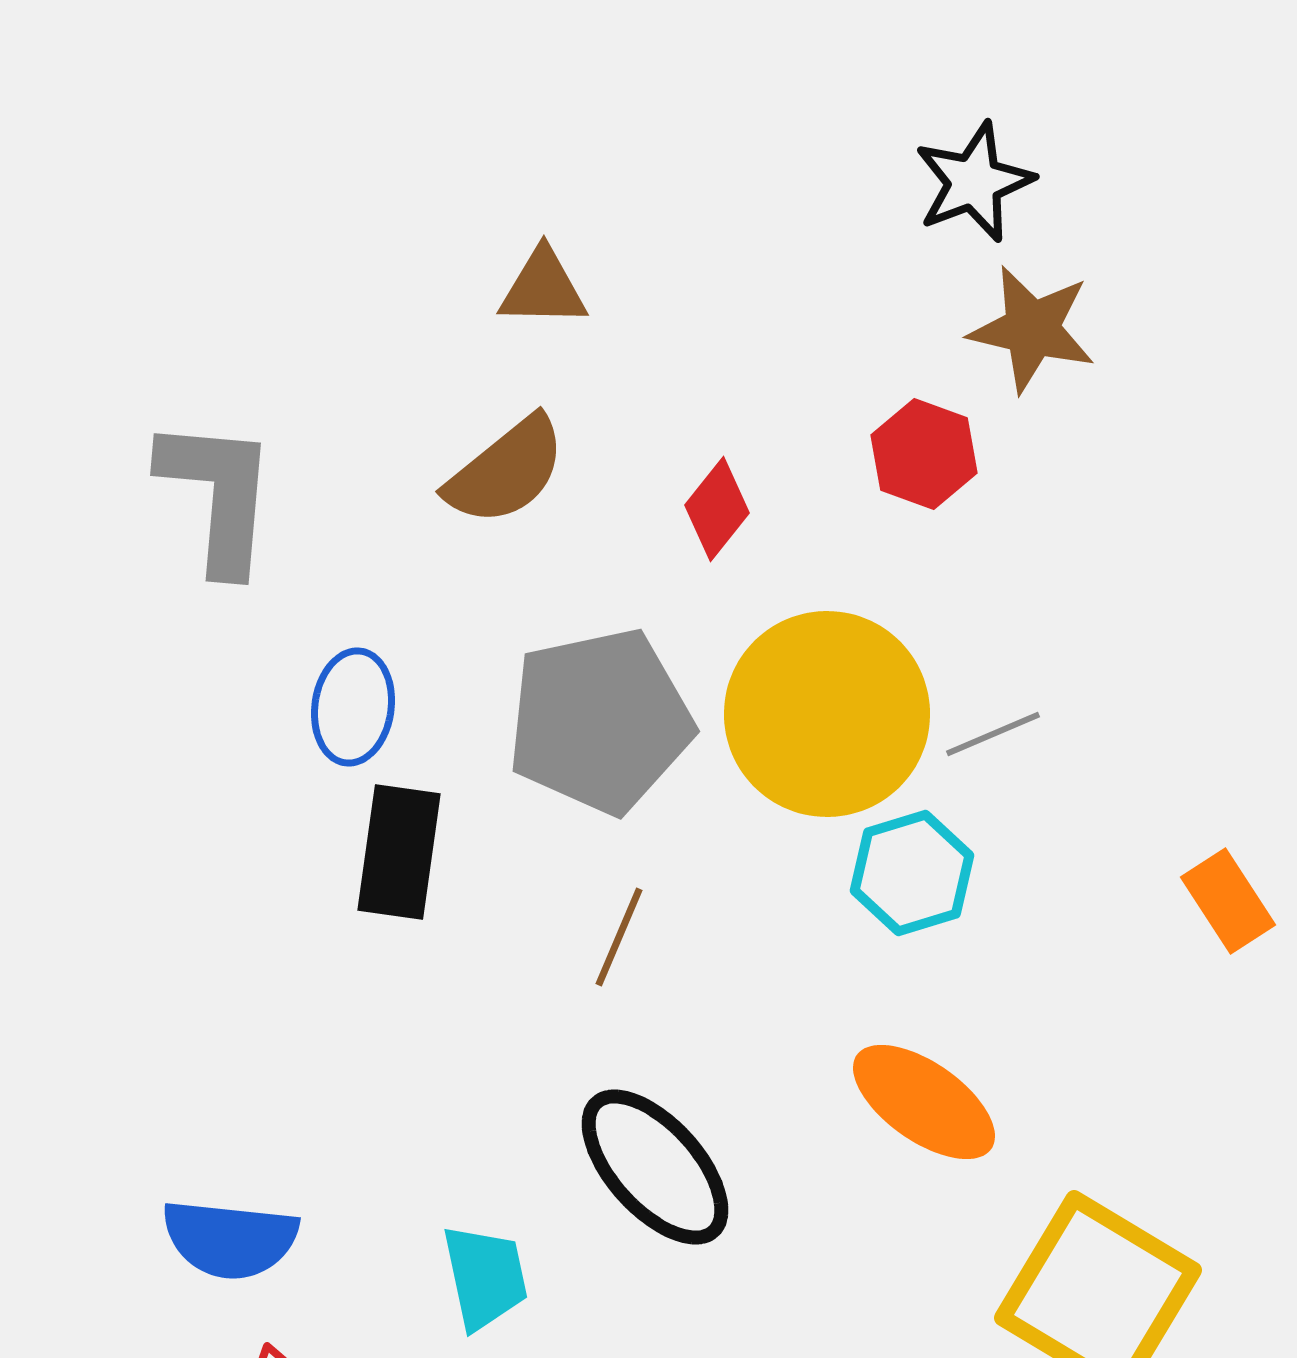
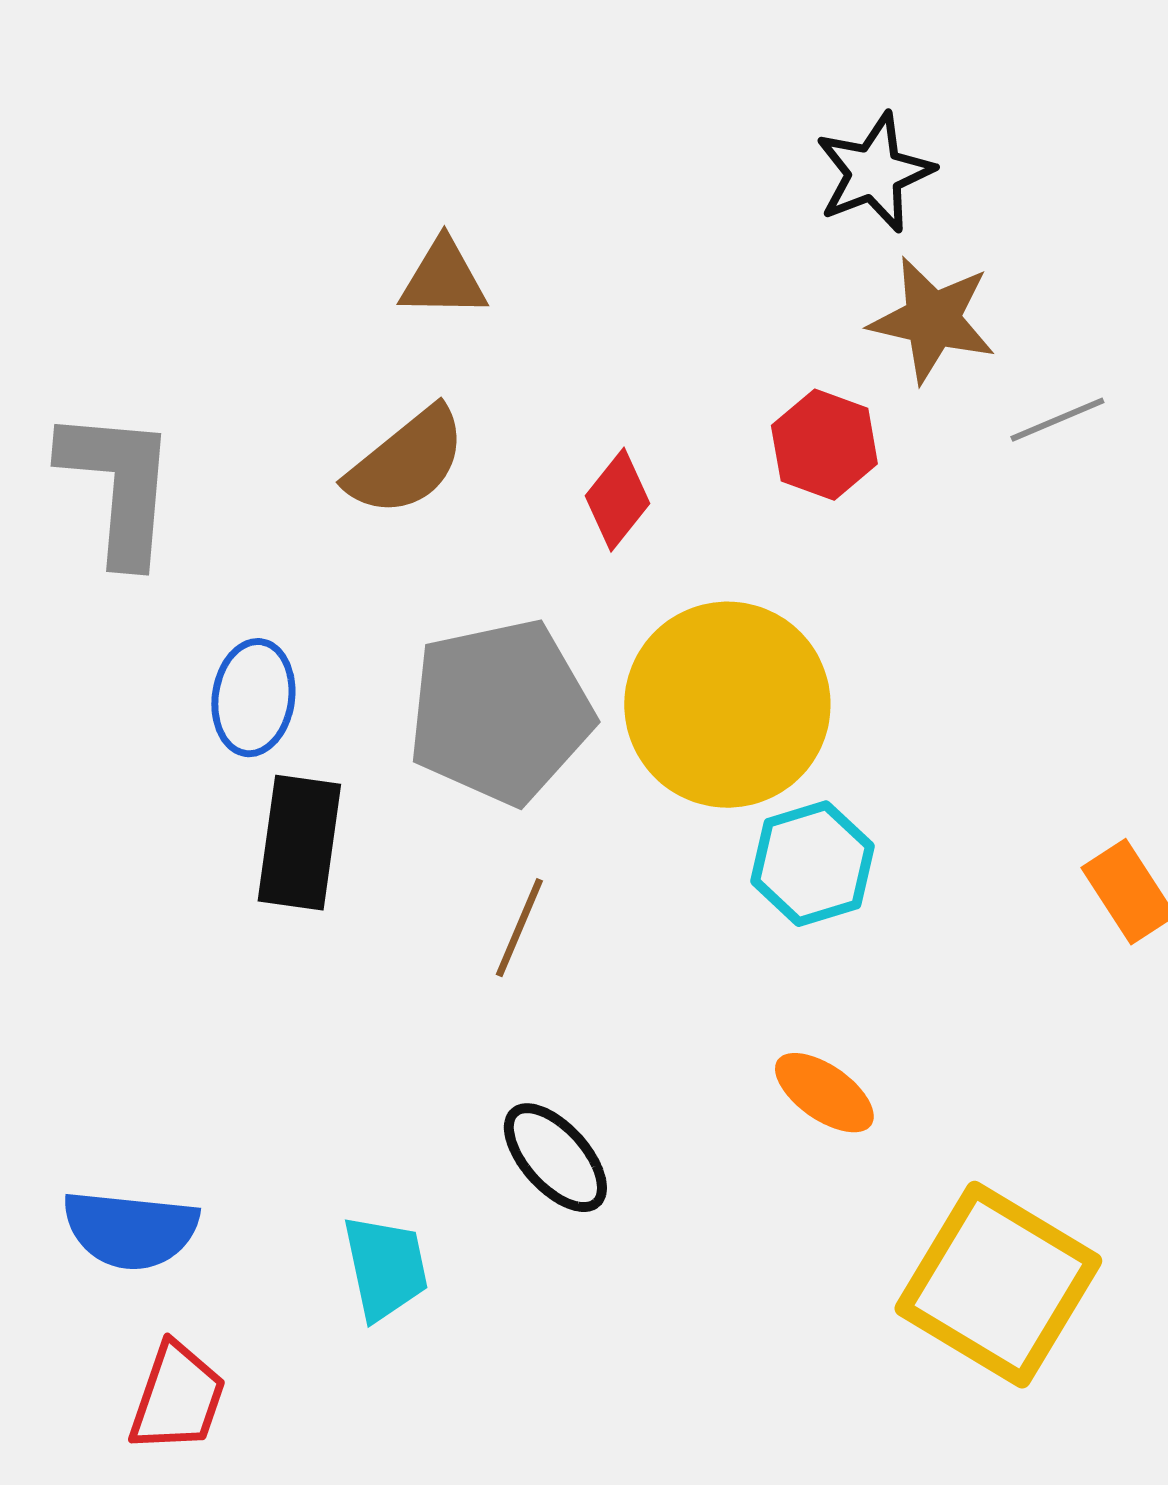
gray line: (993, 734) -> (1057, 420), moved
orange ellipse: (924, 1102) -> (824, 1093), size x0.7
black ellipse: (655, 1167) -> (555, 1158), size x0.7

